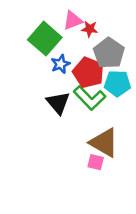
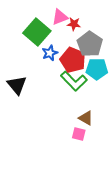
black triangle: (58, 103) -> (17, 85), moved
brown triangle: (104, 143) -> (86, 118), size x0.6

